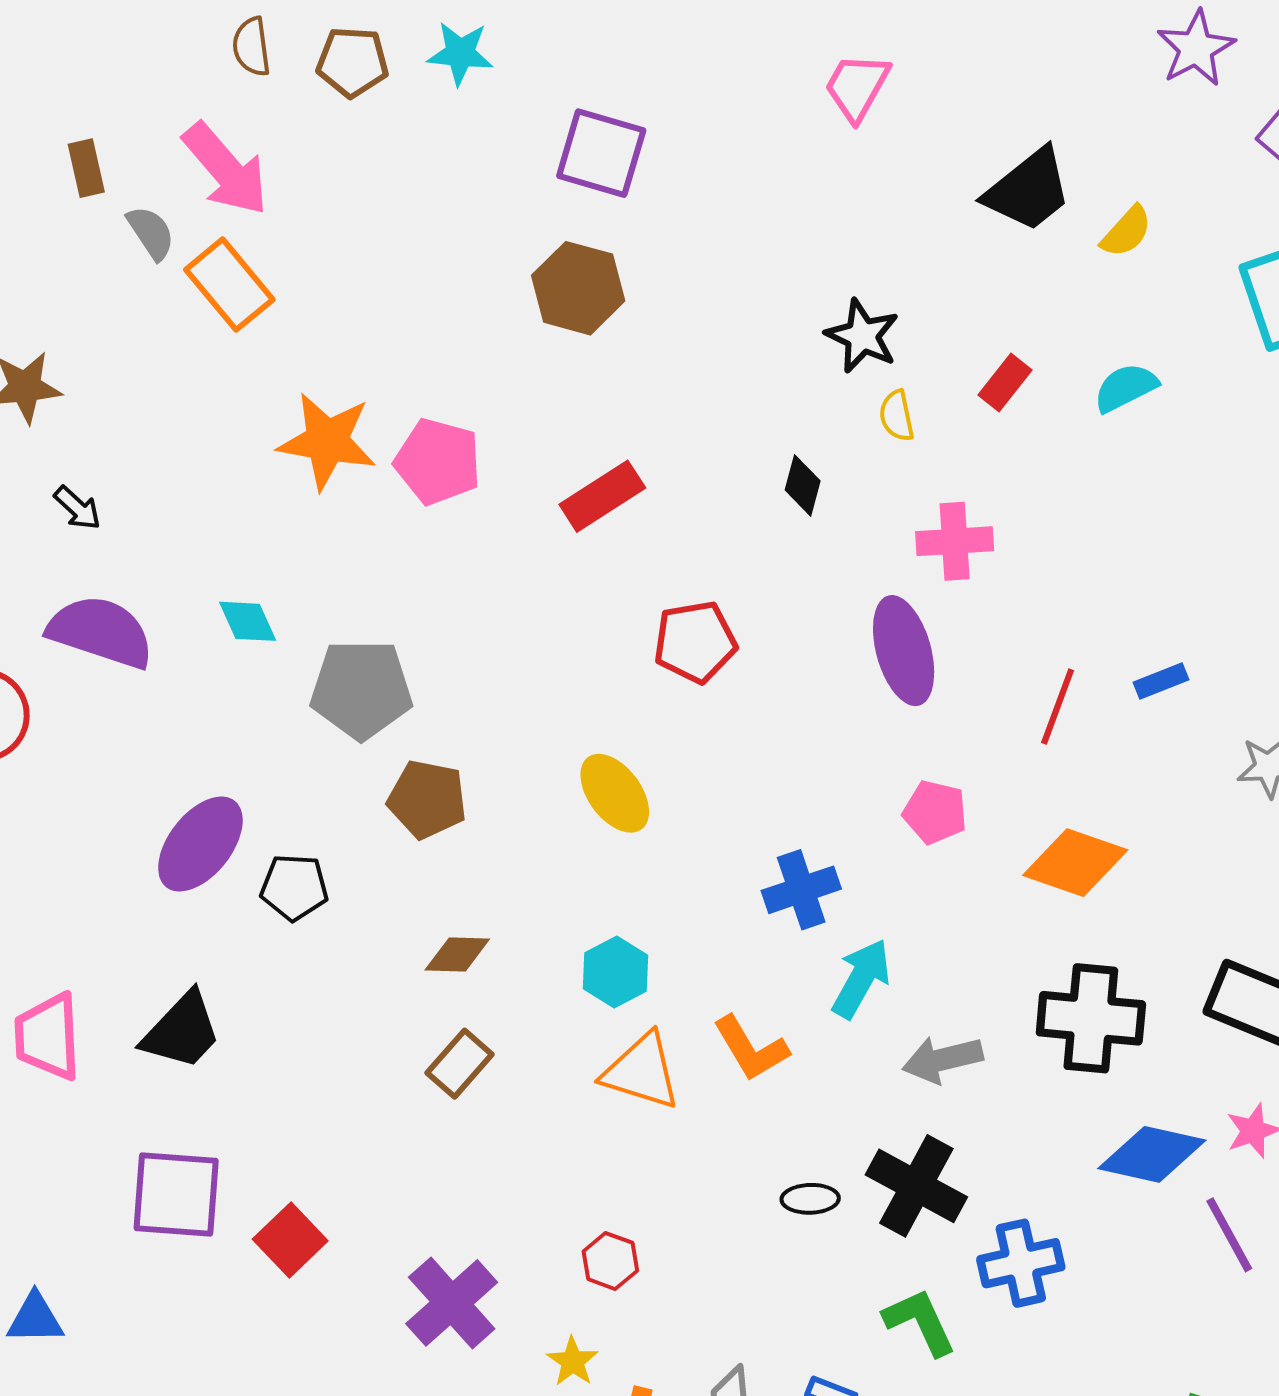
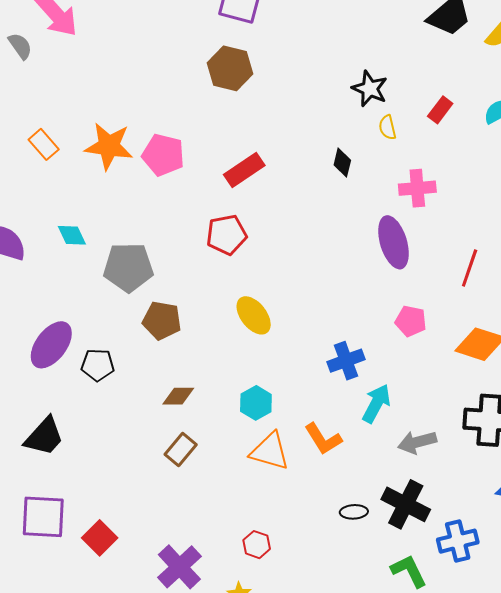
orange rectangle: (229, 285) -> (44, 144), moved, size x0.7
red pentagon: (695, 642) -> (227, 235), moved

